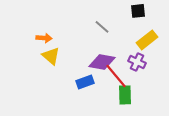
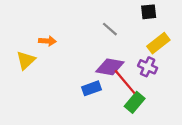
yellow triangle: (51, 56) -> (26, 60), moved, turned 36
green rectangle: (125, 95) -> (135, 102), turned 42

